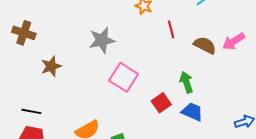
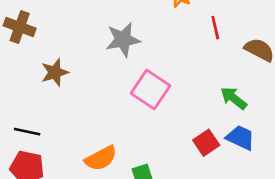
green arrow: (186, 82) -> (234, 98), turned -35
red square: (161, 103) -> (206, 143), moved

